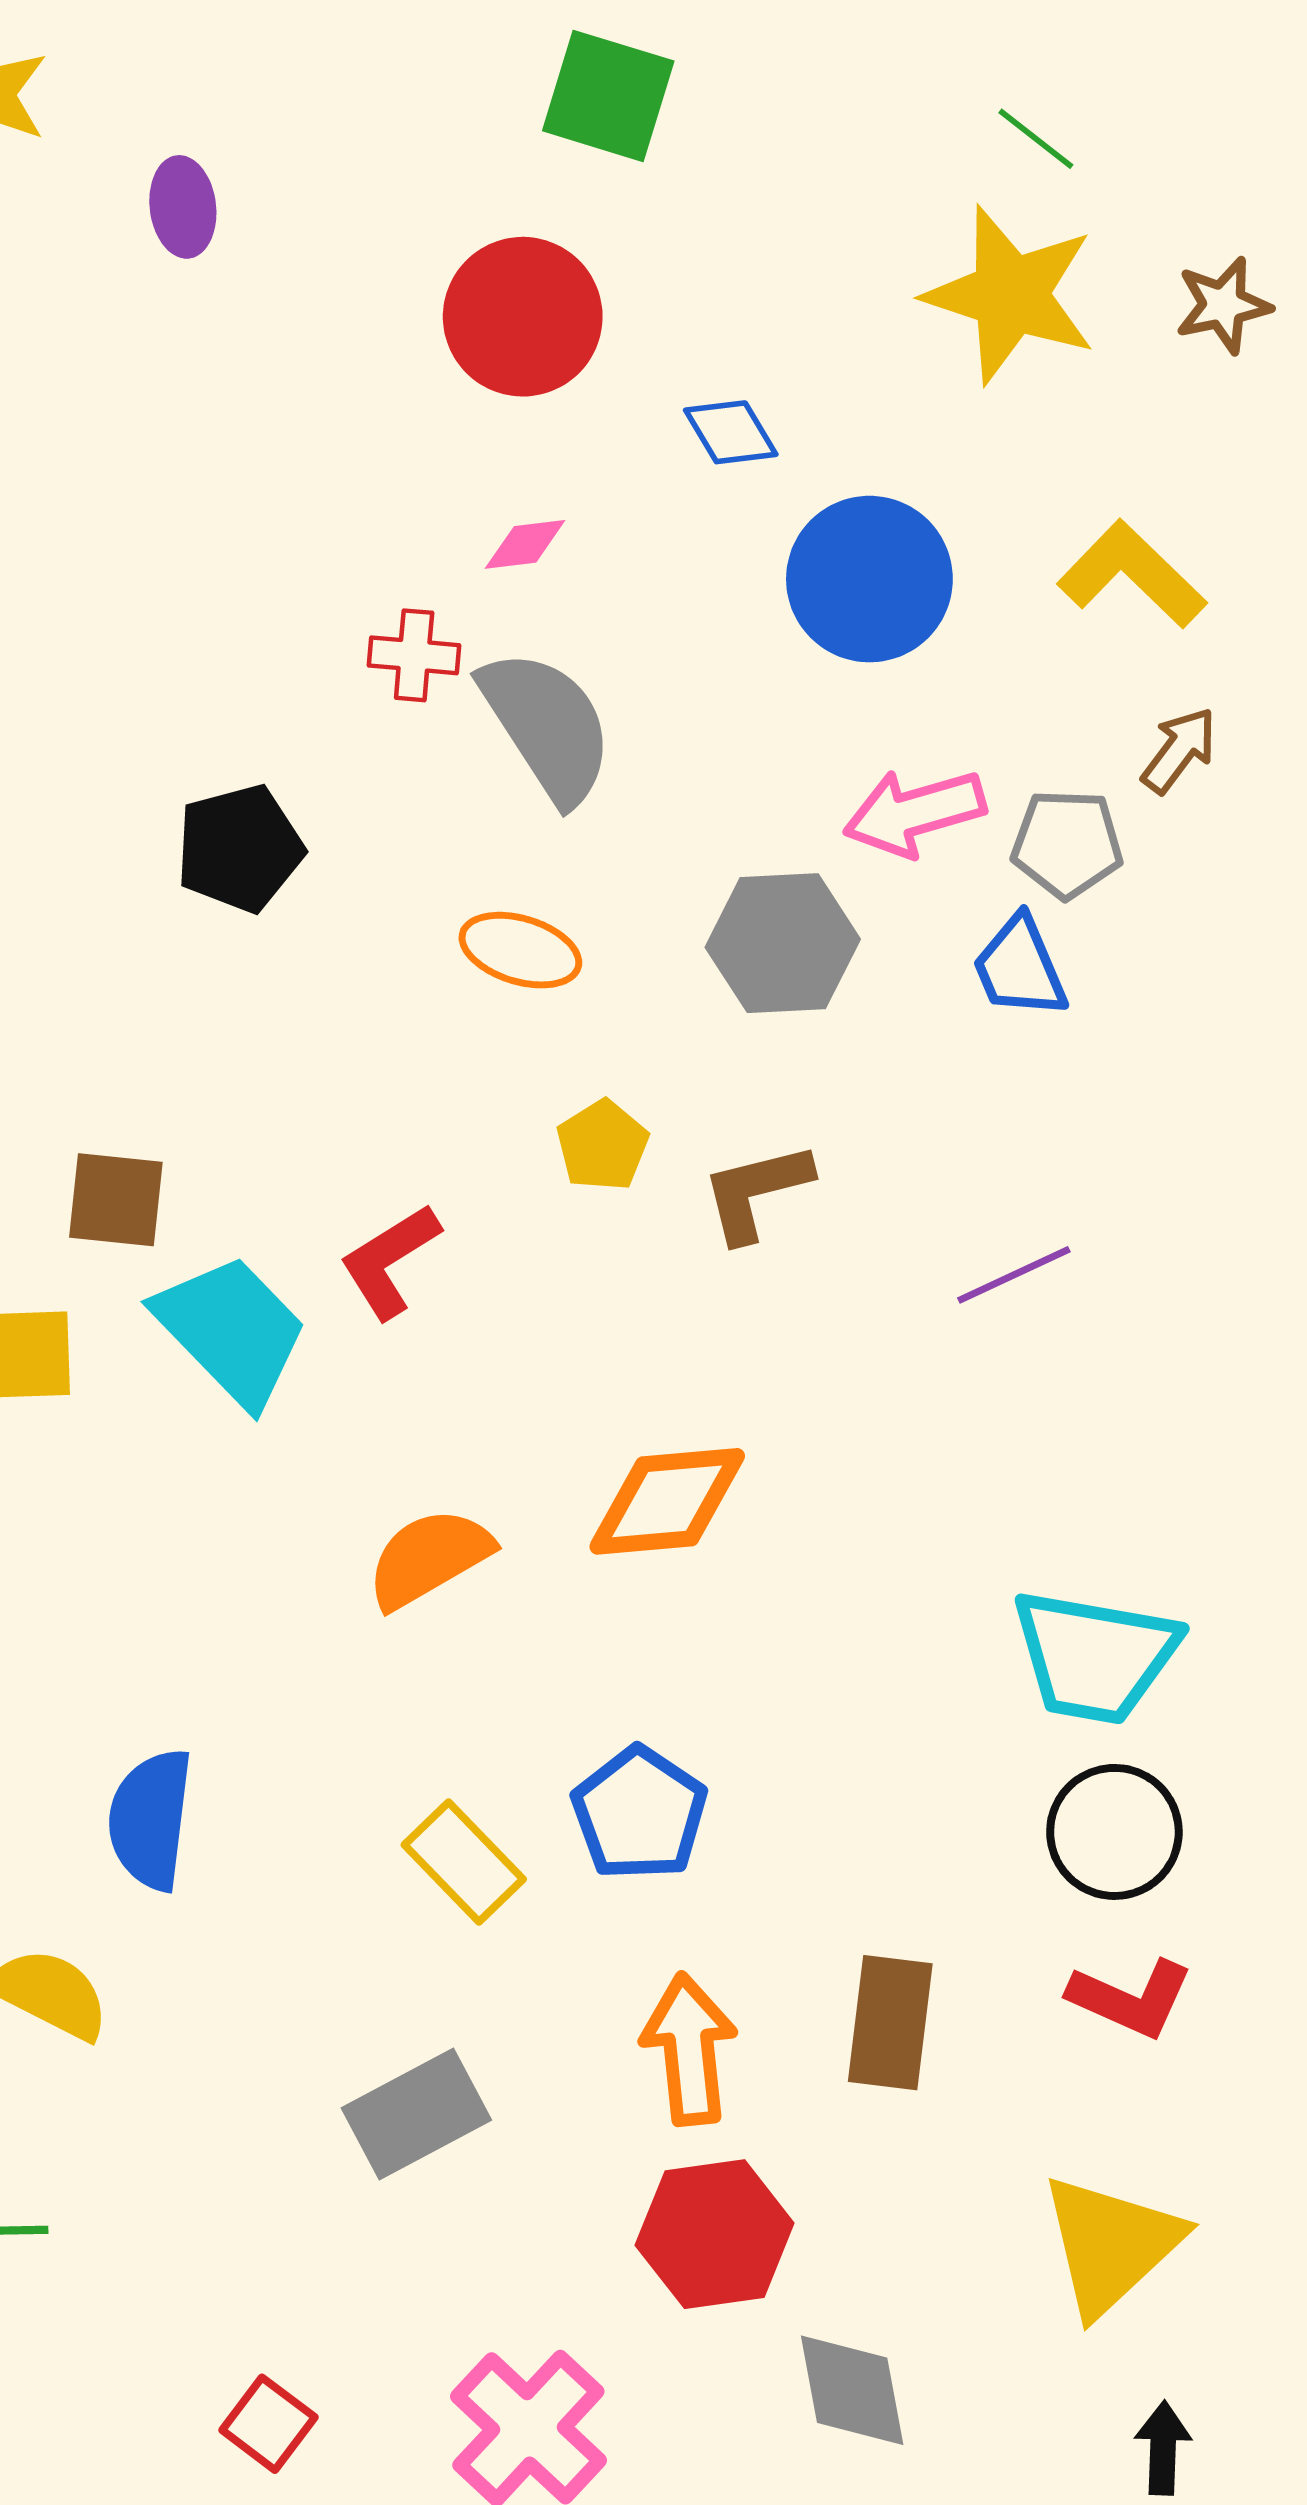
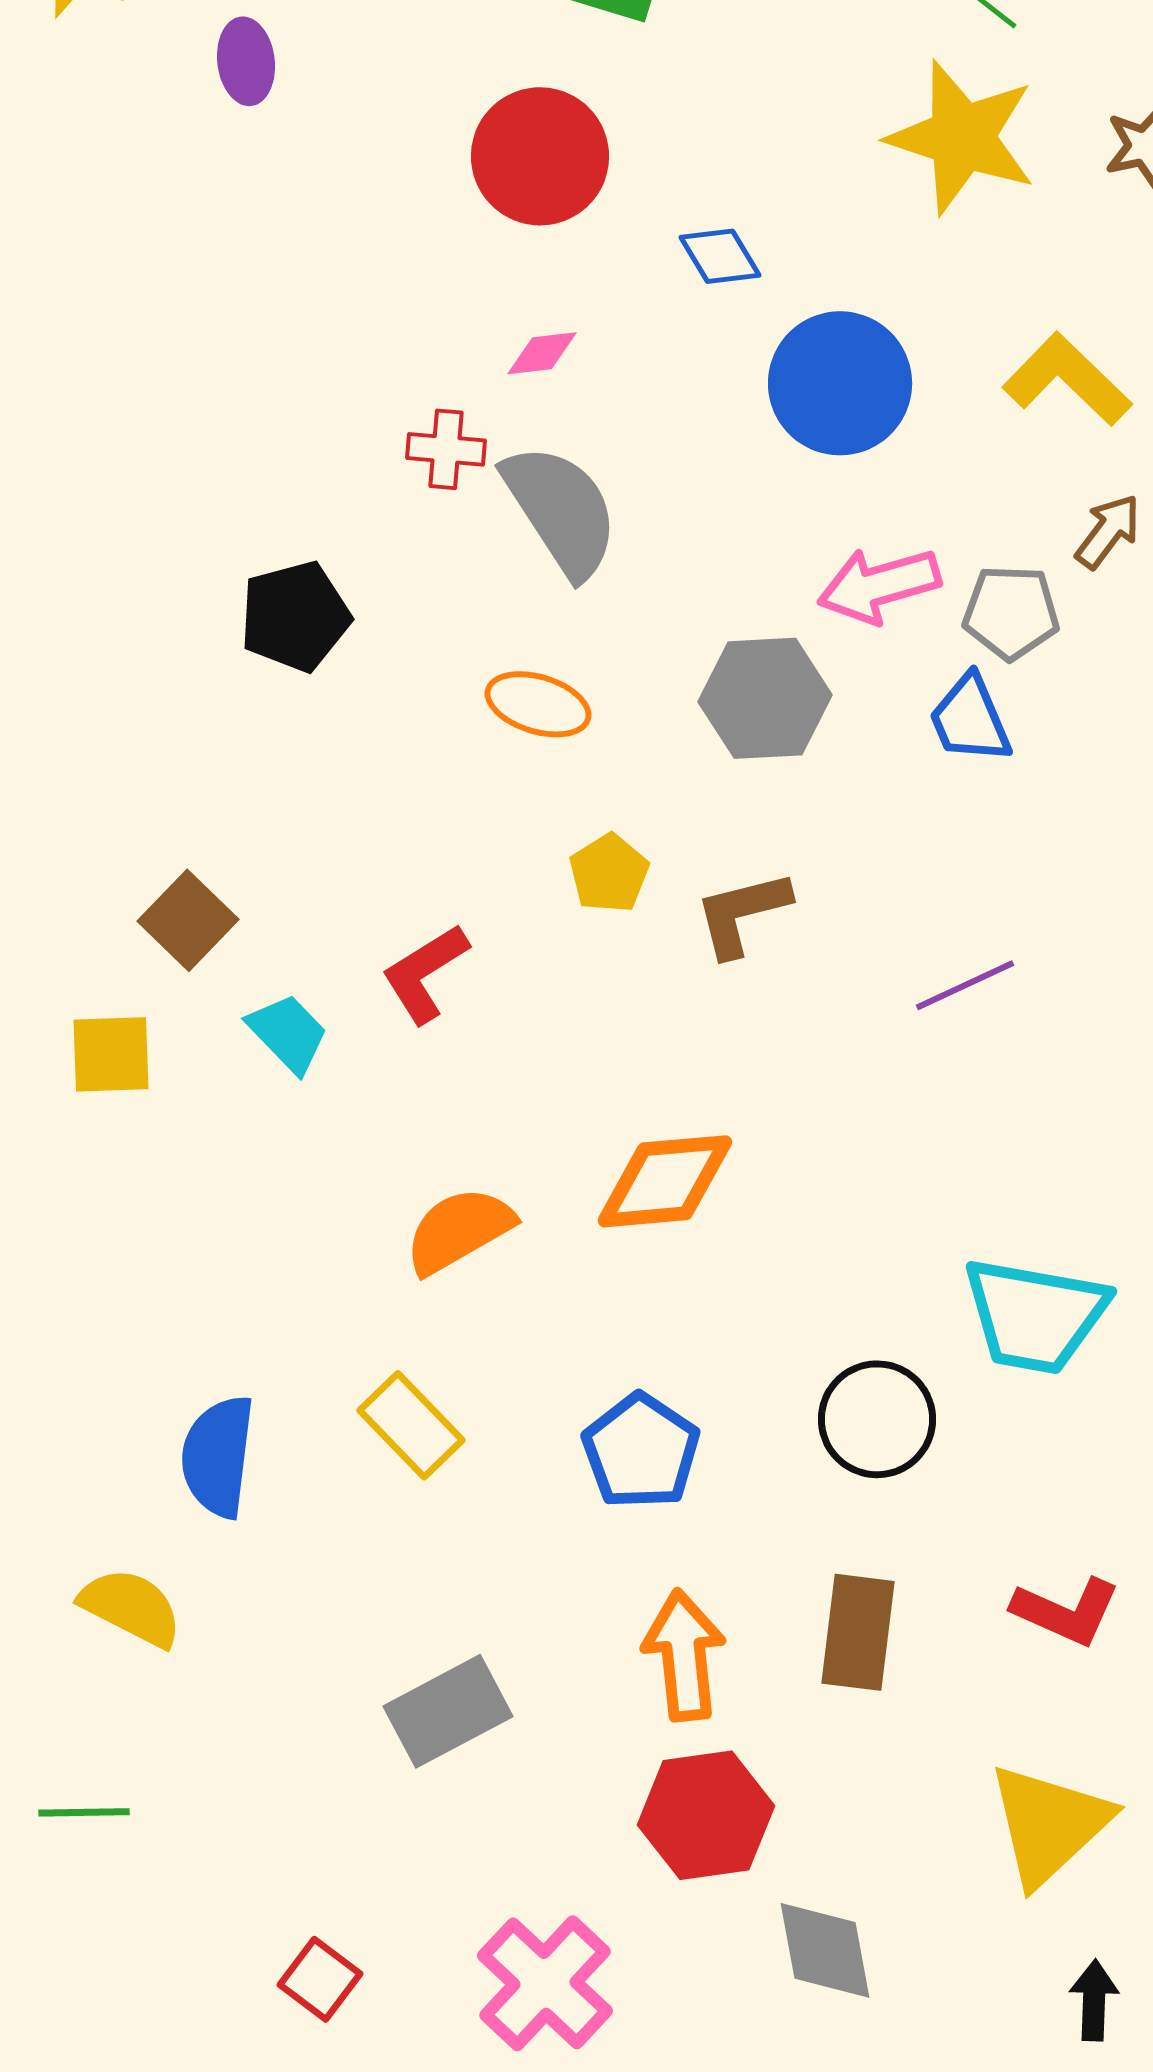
brown square: (116, 1200) -> (188, 920), turned 38
cyan trapezoid: (231, 1330) -> (288, 1033), size x0.6
black circle: (1114, 1832) -> (877, 1419), moved
yellow rectangle: (464, 1862) -> (411, 1425), moved

